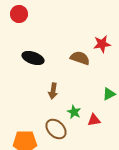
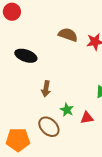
brown semicircle: (80, 58) -> (68, 35), moved

